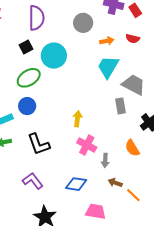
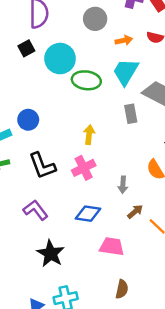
green ellipse: (29, 78) -> (86, 80), moved, turned 40
gray rectangle: (120, 106) -> (131, 114), moved
pink cross: (87, 145) -> (84, 168), moved, turned 36
brown arrow: (115, 183) -> (135, 212), turned 120

